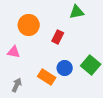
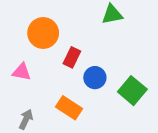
red rectangle: (58, 37) -> (72, 57), moved
blue circle: (65, 68) -> (95, 78), moved

